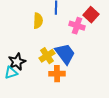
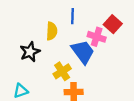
blue trapezoid: (65, 54) -> (83, 52), moved
black star: (17, 62) -> (30, 52), moved

